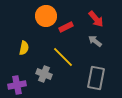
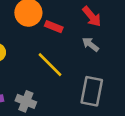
red rectangle: (66, 27) -> (54, 27), turned 48
gray cross: (44, 74) -> (26, 101), moved

